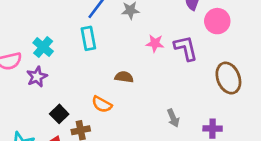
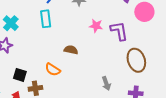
brown ellipse: (228, 78) -> (136, 60), moved
black square: (59, 114) -> (20, 75), turned -32

